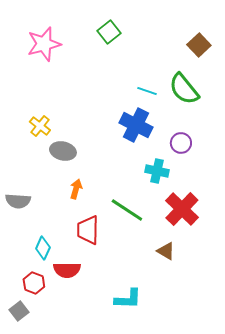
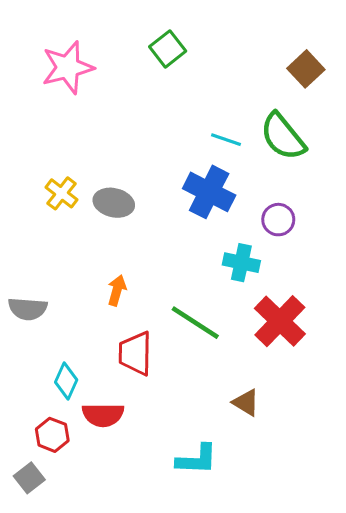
gray ellipse: (63, 151) -> (114, 203), moved
brown triangle: (166, 251) -> (246, 403), moved

